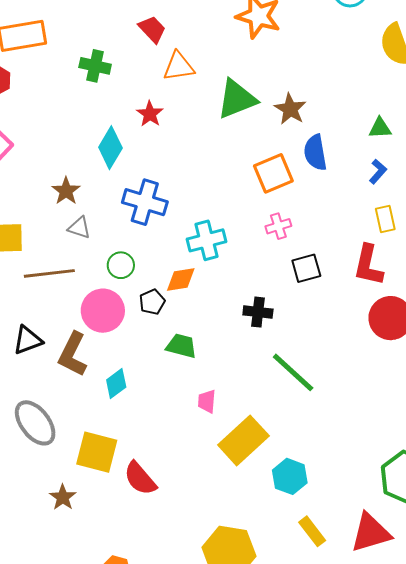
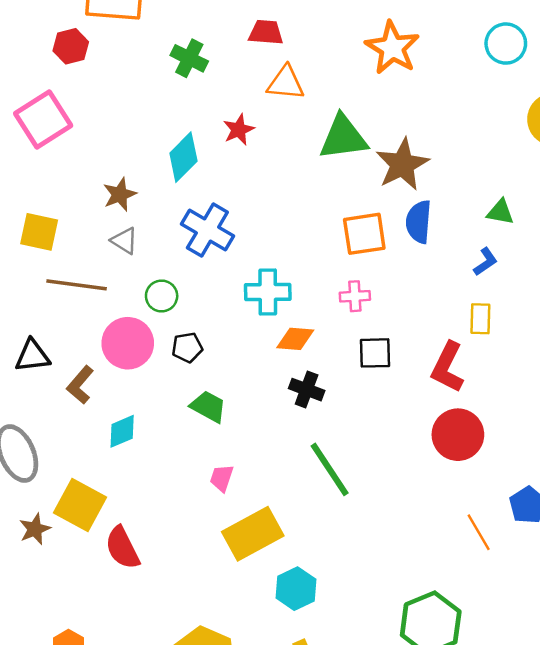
red trapezoid: (152, 29) -> (266, 32), turned -56
brown star: (290, 109) -> (402, 164), size x1.4
orange diamond: (181, 280) -> (295, 339), moved
brown L-shape: (73, 354) -> (80, 385), size x0.7
brown star: (63, 497) -> (35, 529), moved

